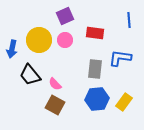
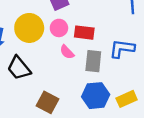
red rectangle: (95, 33) -> (84, 33), moved
pink semicircle: (55, 84) -> (67, 52), moved
yellow rectangle: (124, 102) -> (127, 99), turned 30

